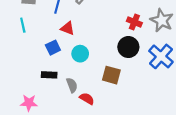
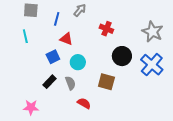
red cross: (134, 22) -> (106, 29), moved
black rectangle: (49, 75) -> (49, 82), turned -48
gray semicircle: (72, 85) -> (70, 83), moved

